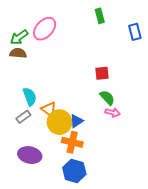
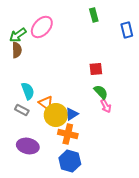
brown semicircle: (18, 53) -> (17, 50), turned 84
pink arrow: (113, 113) -> (106, 106), turned 48
gray rectangle: (23, 117) -> (22, 110), turned 64

